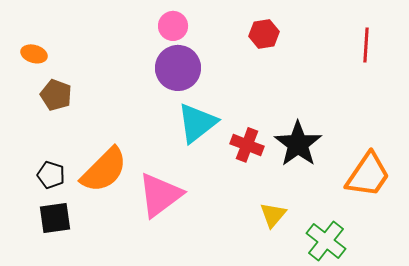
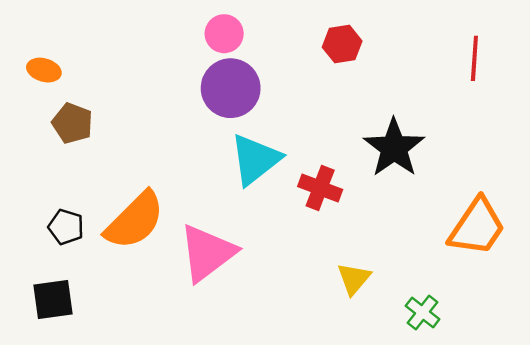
black star: (298, 144) -> (394, 148), moved
black square: (55, 218) -> (53, 300), moved
green cross: (326, 241) -> (423, 312), size x0.7

